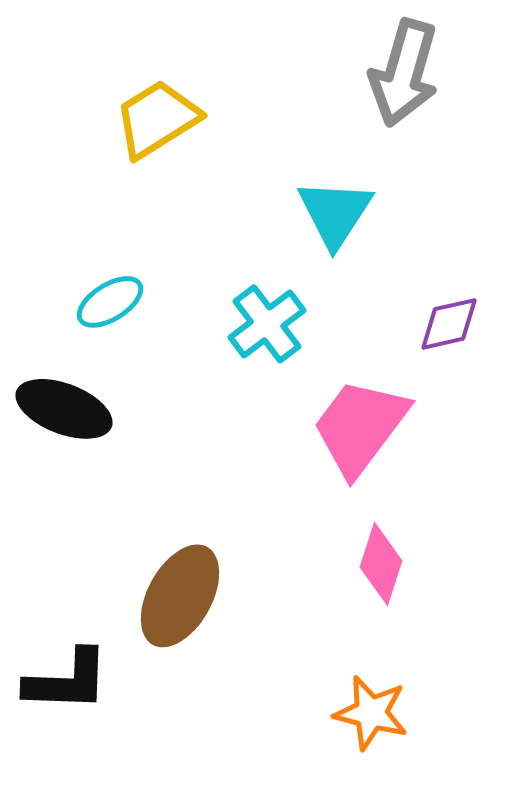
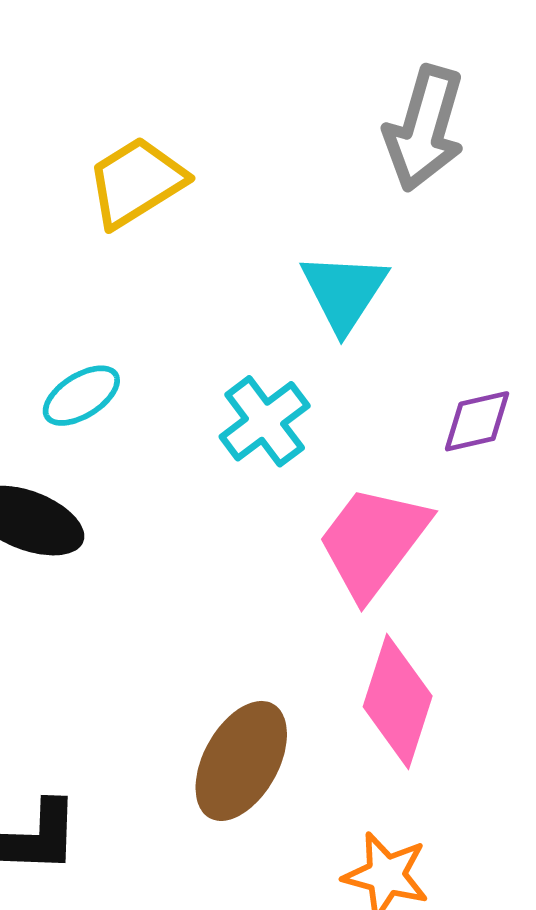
pink diamond: (381, 564) -> (398, 701), size x1.4
brown ellipse: (180, 596) -> (241, 761), moved

